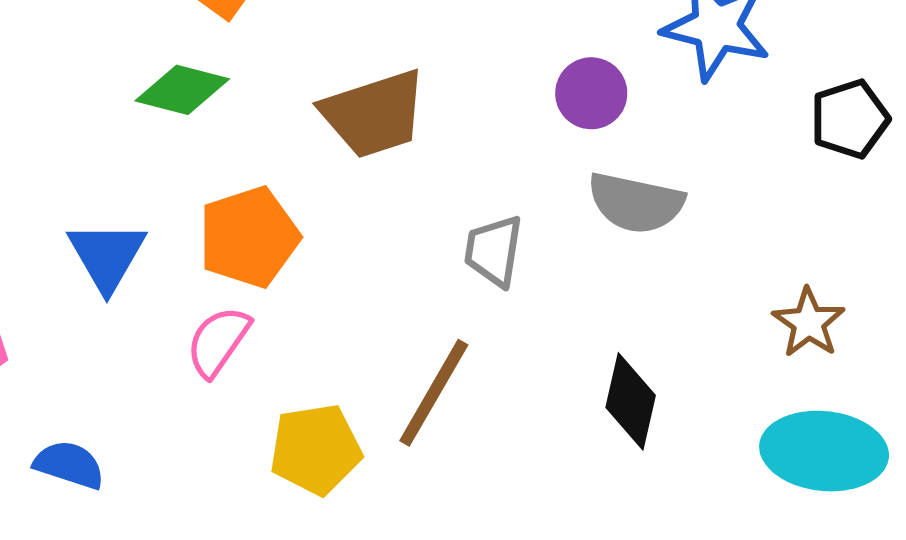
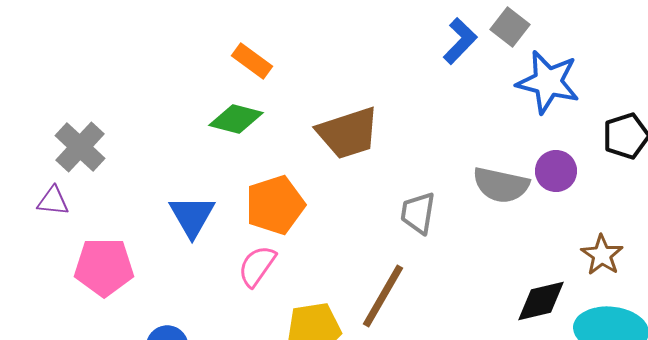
purple circle: (591, 93) -> (556, 171), moved
black diamond: (631, 401) -> (541, 301), moved, turned 64

